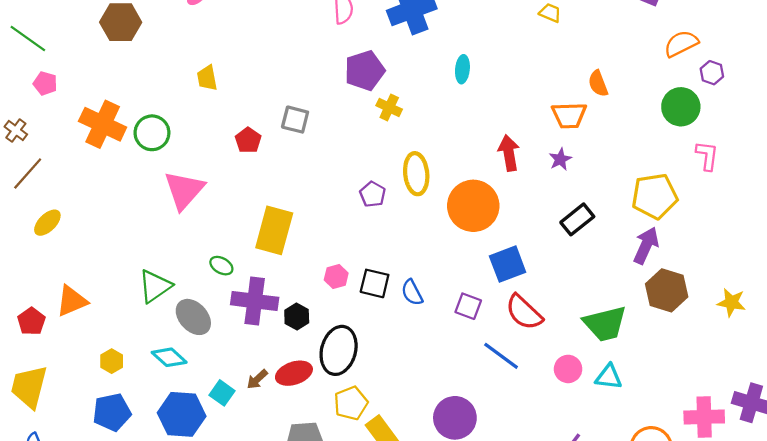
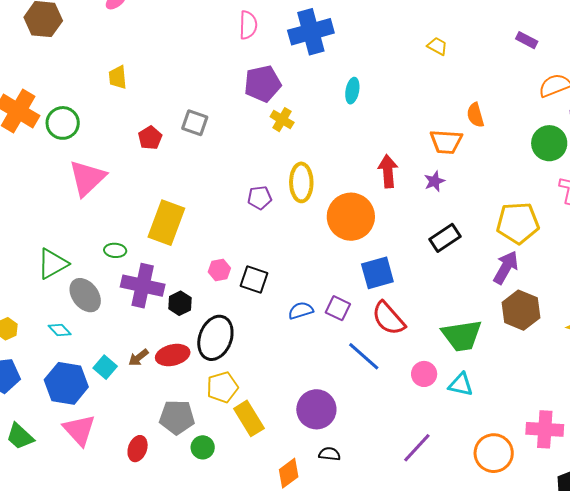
purple pentagon: (373, 194) -> (260, 198), turned 30
green ellipse: (221, 266) -> (115, 250), turned -30
blue semicircle: (412, 293) -> (301, 311), moved, turned 95
cyan diamond: (169, 357) -> (60, 330), size x0.7

